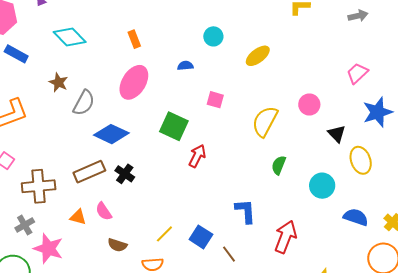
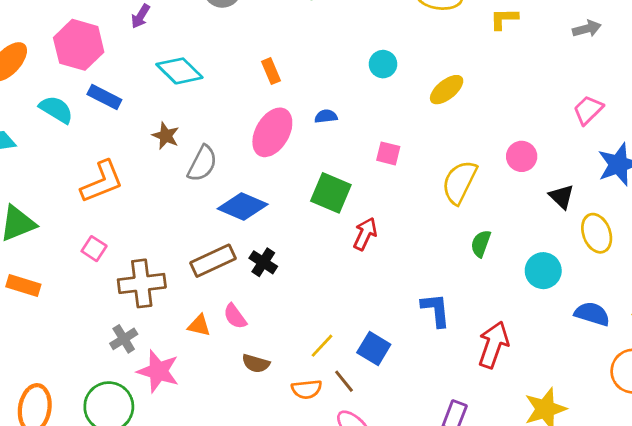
blue semicircle: (185, 66) -> (326, 116), moved
brown line: (229, 254) -> (344, 381), moved

